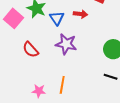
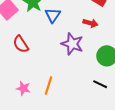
red arrow: (80, 14) -> (90, 23), moved
purple star: (66, 44) -> (72, 44), moved

